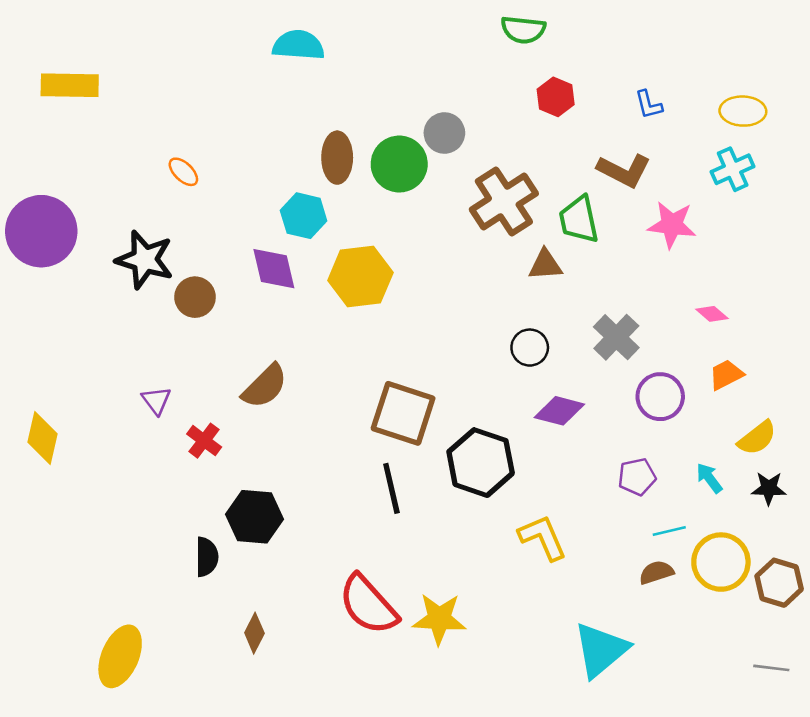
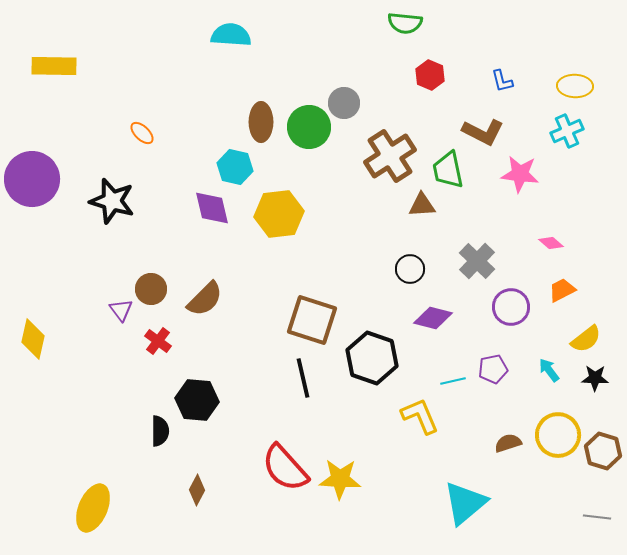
brown circle: (195, 297) -> (151, 289), moved
cyan line: (669, 531) -> (453, 381), moved

